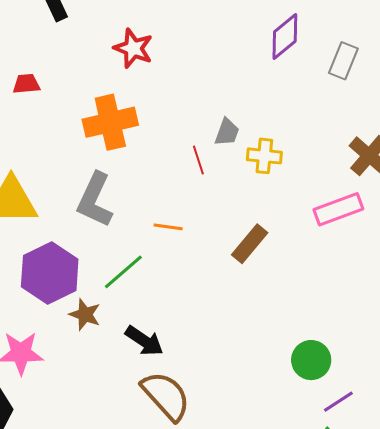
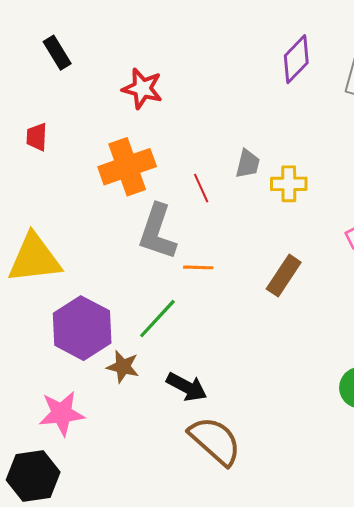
red trapezoid: (26, 84) -> (37, 137), turned -76
red line: (198, 160) -> (201, 188), moved
gray L-shape: (95, 200) -> (157, 232), moved

